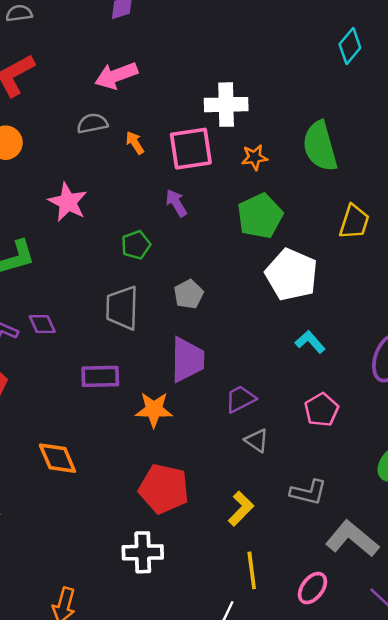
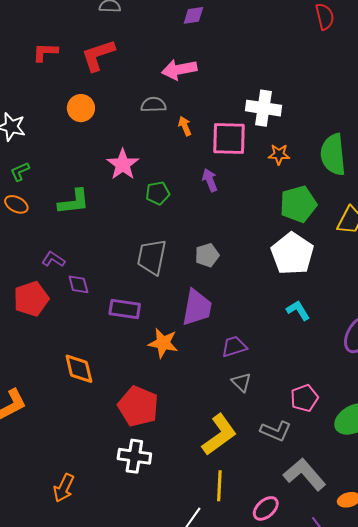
green pentagon: (260, 216) -> (298, 204), moved
green pentagon: (136, 245) -> (158, 193), moved
purple diamond: (42, 324) -> (78, 284), moved
pink pentagon: (321, 410) -> (304, 398), moved
red pentagon: (164, 489) -> (138, 406), moved
yellow L-shape: (241, 509) -> (219, 435), size x1.5

